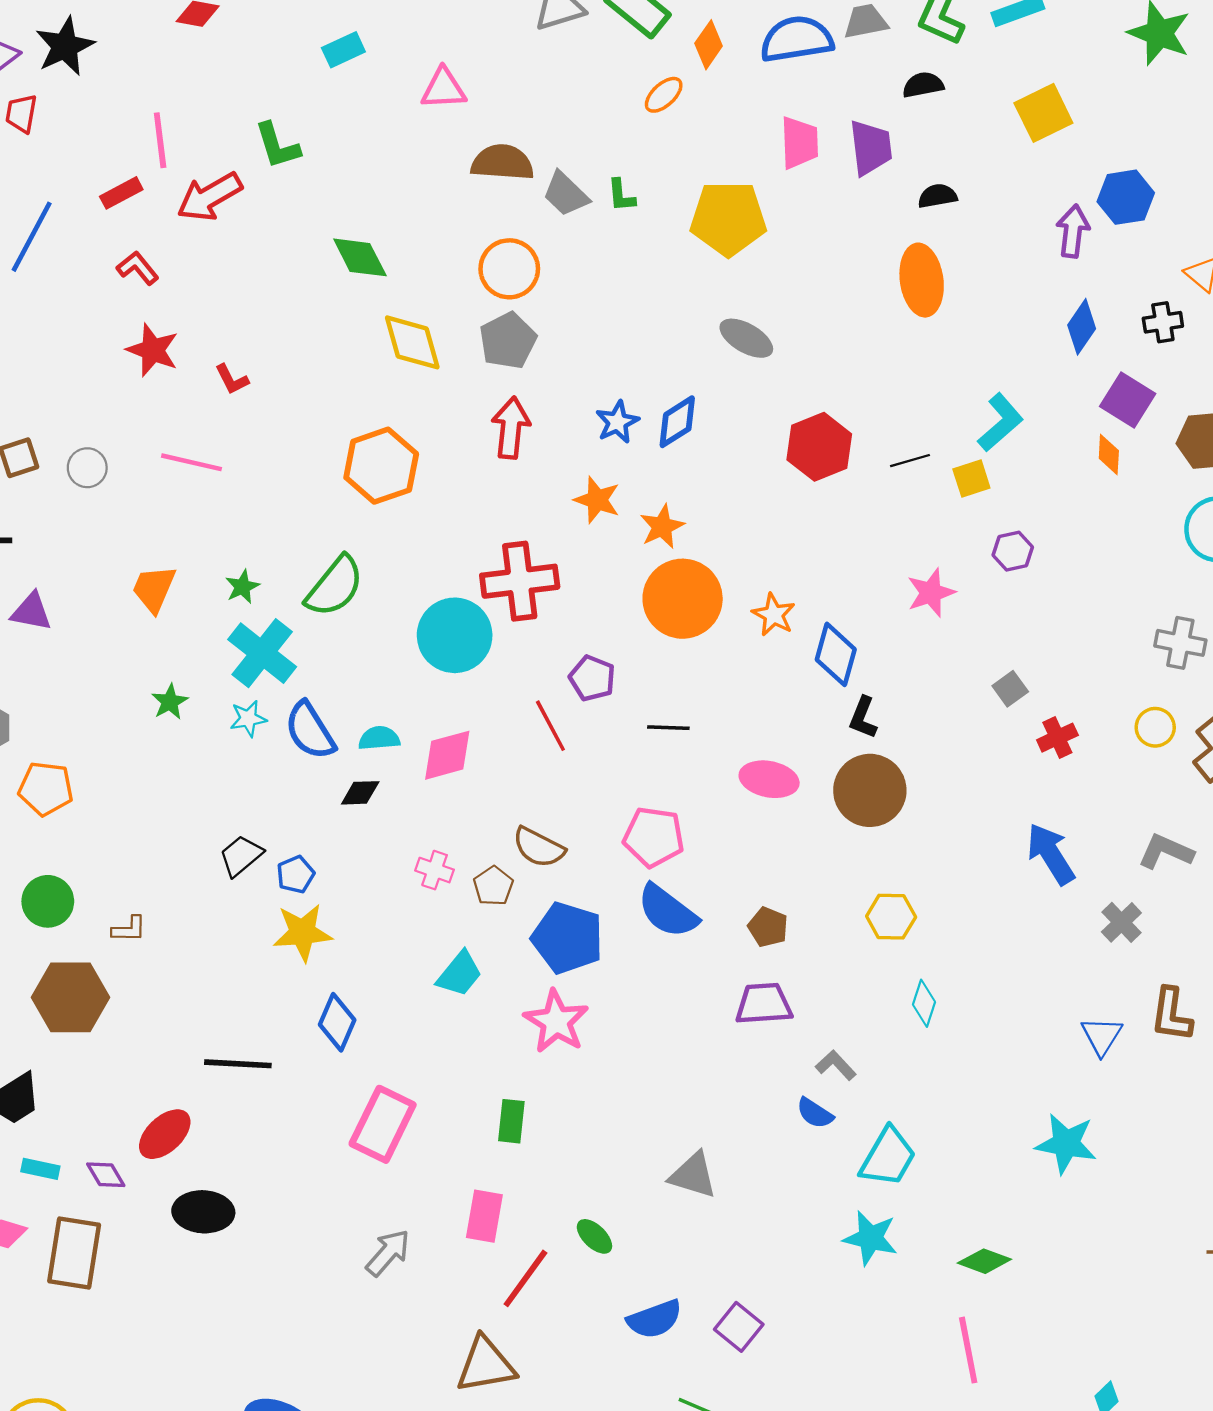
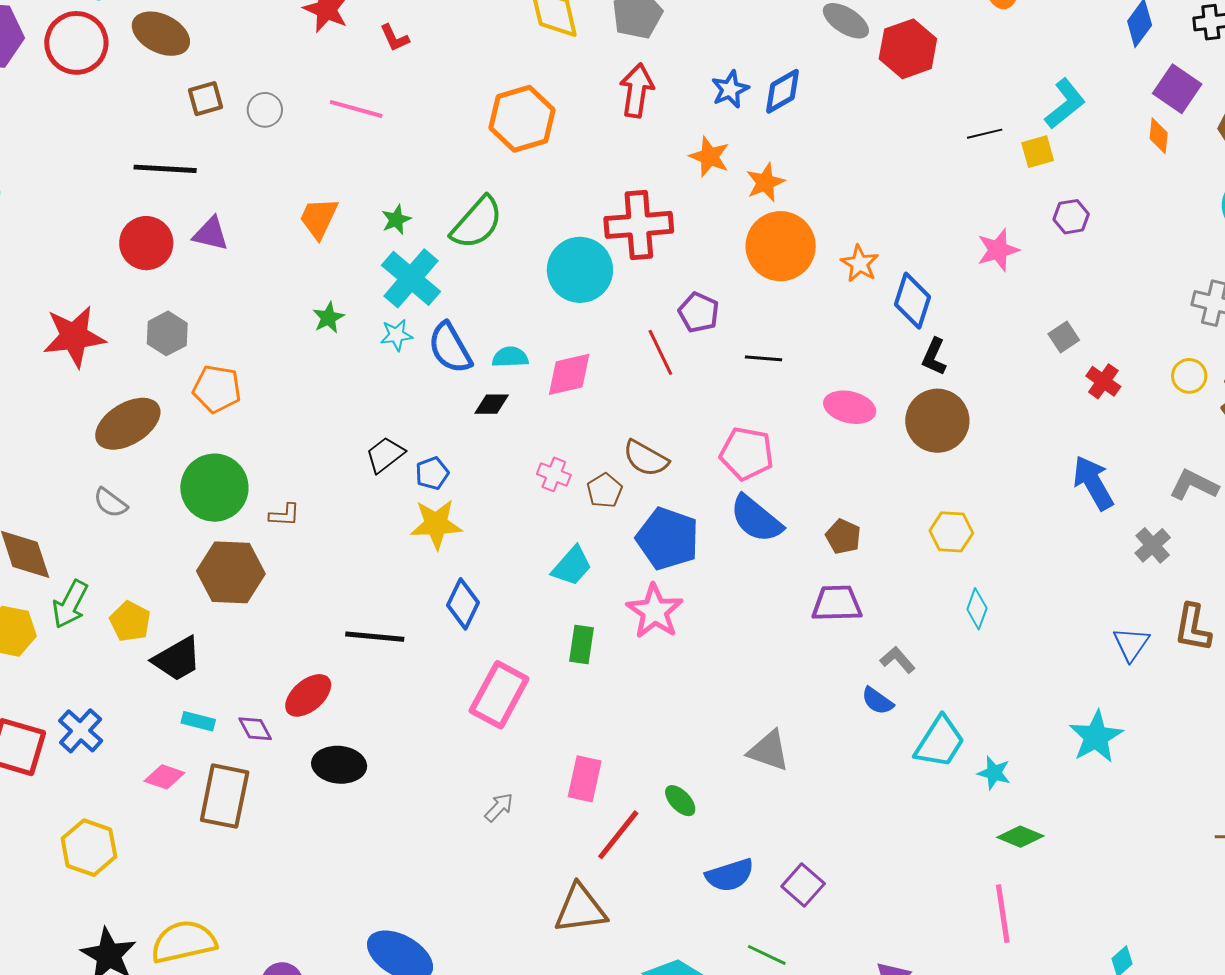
red hexagon: (819, 447) -> (908, 49), moved
red cross: (1057, 738) -> (1103, 381), turned -32
green circle: (48, 901) -> (214, 488), size x1.5
green rectangle: (511, 1121) -> (582, 645), moved
cyan star: (1066, 1144) -> (1096, 737), turned 30
cyan star: (870, 1238) -> (994, 773), moved, size x0.7
gray arrow: (388, 1253) -> (499, 807), size x0.7

